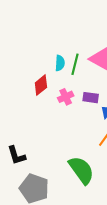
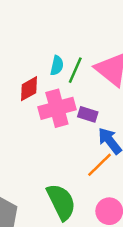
pink cross: (66, 97) -> (57, 108), size x1.8

